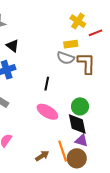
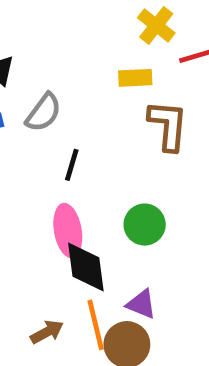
gray semicircle: (66, 58) -> (44, 112), moved, turned -78
pink ellipse: (47, 112) -> (68, 230), turned 45
black diamond: (77, 124) -> (86, 267), moved

